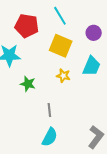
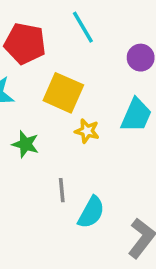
yellow square: (61, 46) -> (63, 93), moved
cyan semicircle: (50, 137) -> (91, 212), moved

